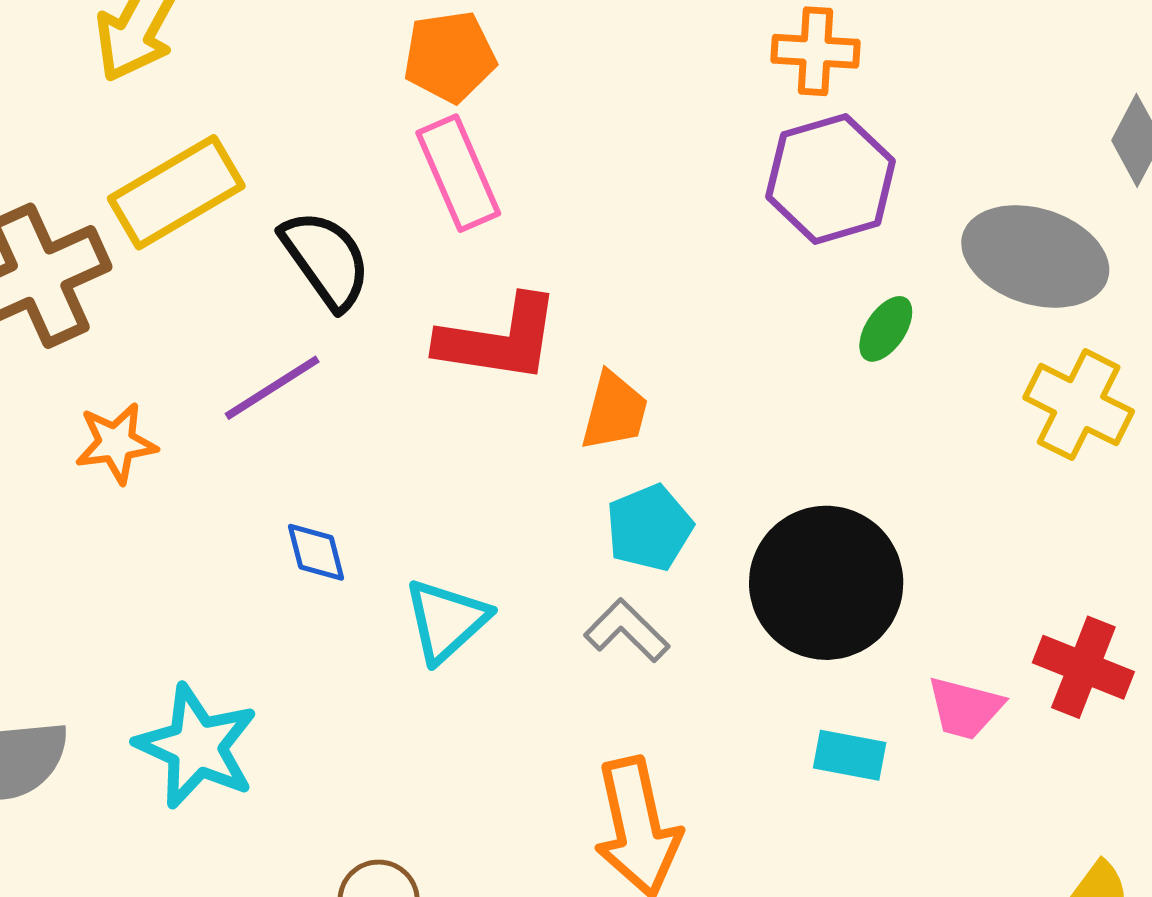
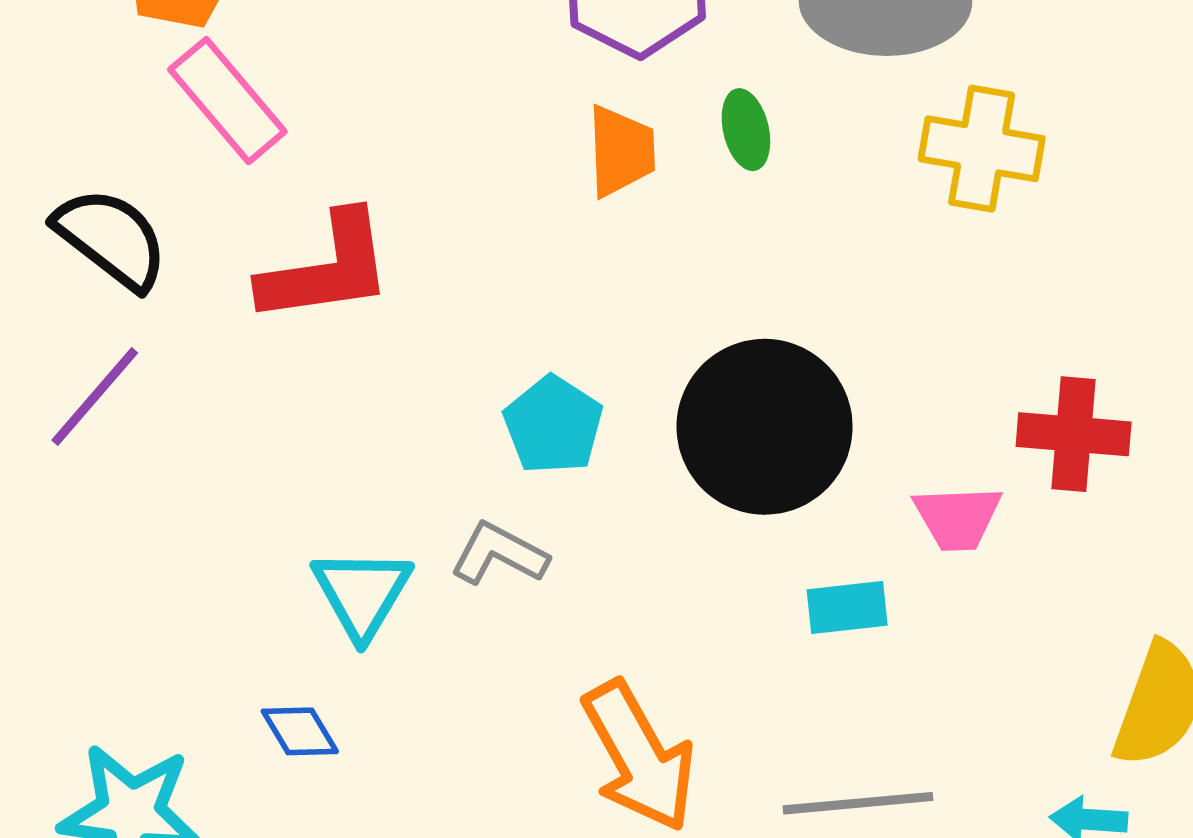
green ellipse: (886, 329) -> (746, 130), turned -30
orange trapezoid: (614, 411) -> (621, 151), moved
blue diamond: (316, 552) -> (300, 731), moved
gray L-shape: (627, 631) -> (499, 554), moved

